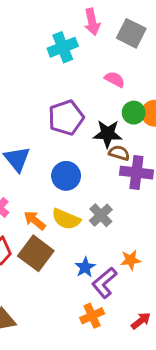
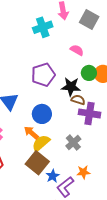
gray cross: (101, 215) -> (73, 142), moved
yellow semicircle: (66, 219) -> (41, 143), turned 114
orange arrow: (35, 220) -> (31, 133), moved
brown square: (36, 253) -> (37, 163), moved

